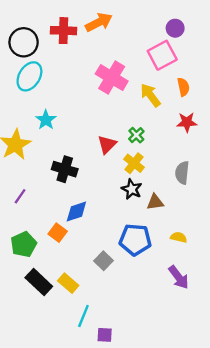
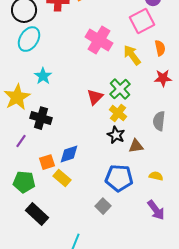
green cross: (136, 135) -> (120, 89), size x1.5
black cross: (65, 169) -> (41, 118), moved
orange square: (58, 233) -> (47, 162), moved, turned 35
green pentagon: (24, 244) -> (24, 182), turned 30
gray square: (103, 261) -> (103, 206), moved
yellow rectangle: (68, 283) -> (62, 178), moved

